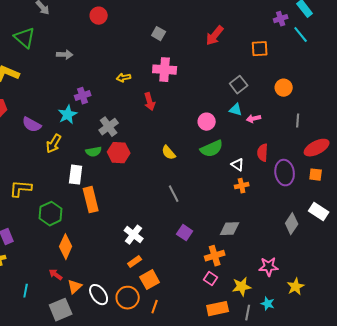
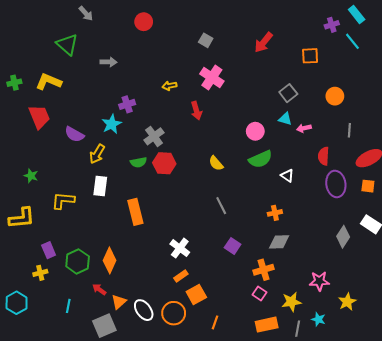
pink cross: (165, 70) -> (212, 78), turned 30
red semicircle: (263, 153) -> (323, 156), moved
white rectangle: (76, 175) -> (100, 186), moved
orange cross: (242, 186) -> (275, 213), moved
green hexagon: (51, 214) -> (78, 261), moved
orange line: (155, 307) -> (215, 322), moved

